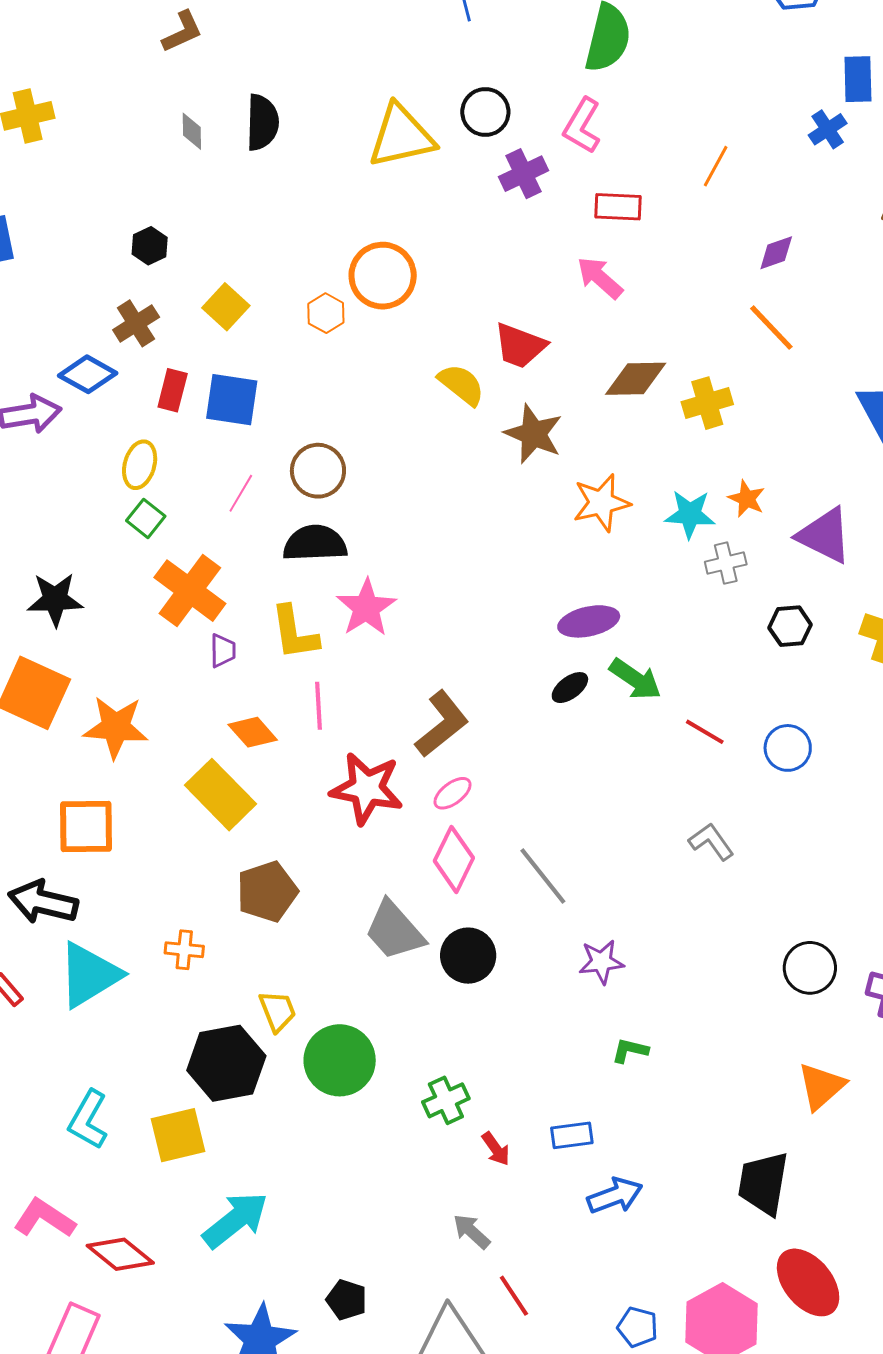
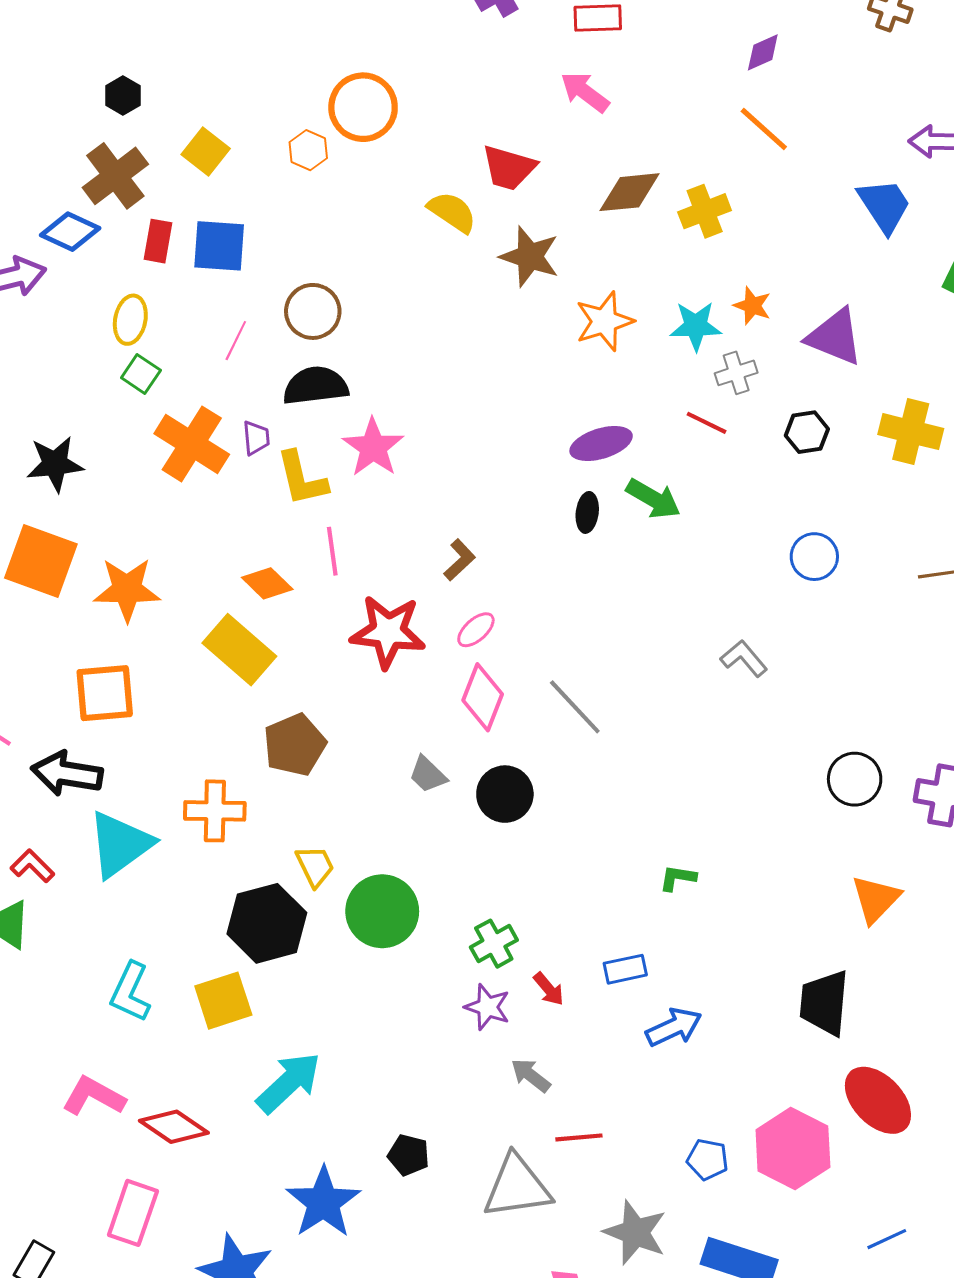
brown cross: (136, 323) -> (115, 176), size x1.4
purple trapezoid: (223, 651) -> (256, 438), moved
black ellipse: (570, 688) -> (587, 512), turned -42
brown L-shape: (442, 724) -> (459, 560), size x0.6
red line: (705, 732) -> (707, 423), moved
gray trapezoid: (394, 930) -> (428, 774), size x0.6
orange cross: (184, 950) -> (215, 811), size x1.5
purple star: (601, 962) -> (487, 1007), moved, turned 30
red line: (514, 1296) -> (579, 1137), turned -57

